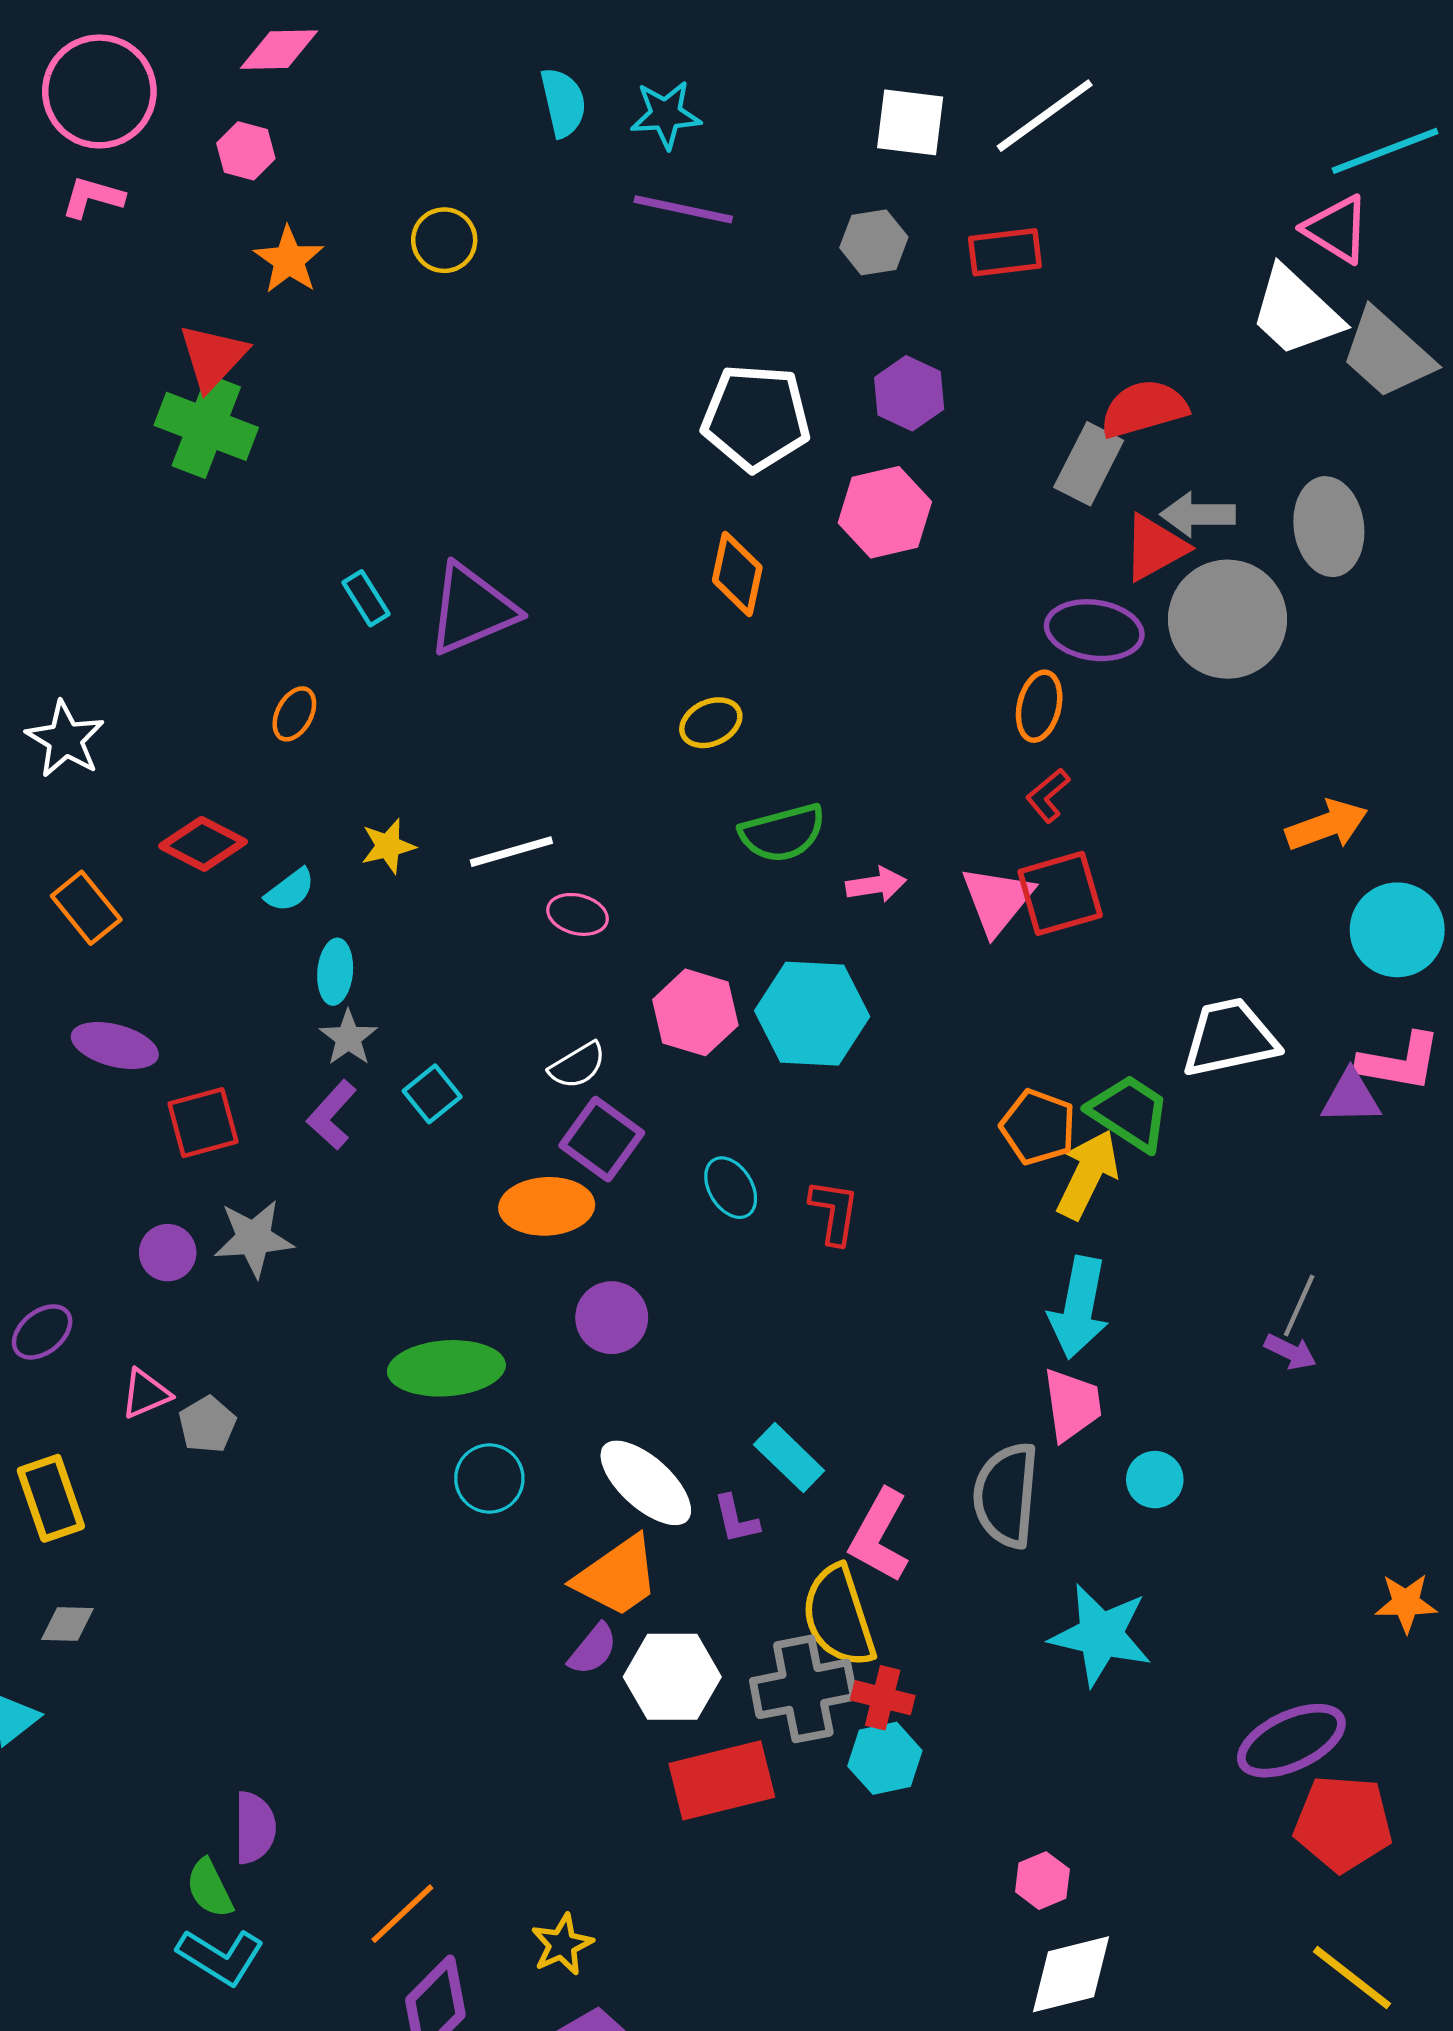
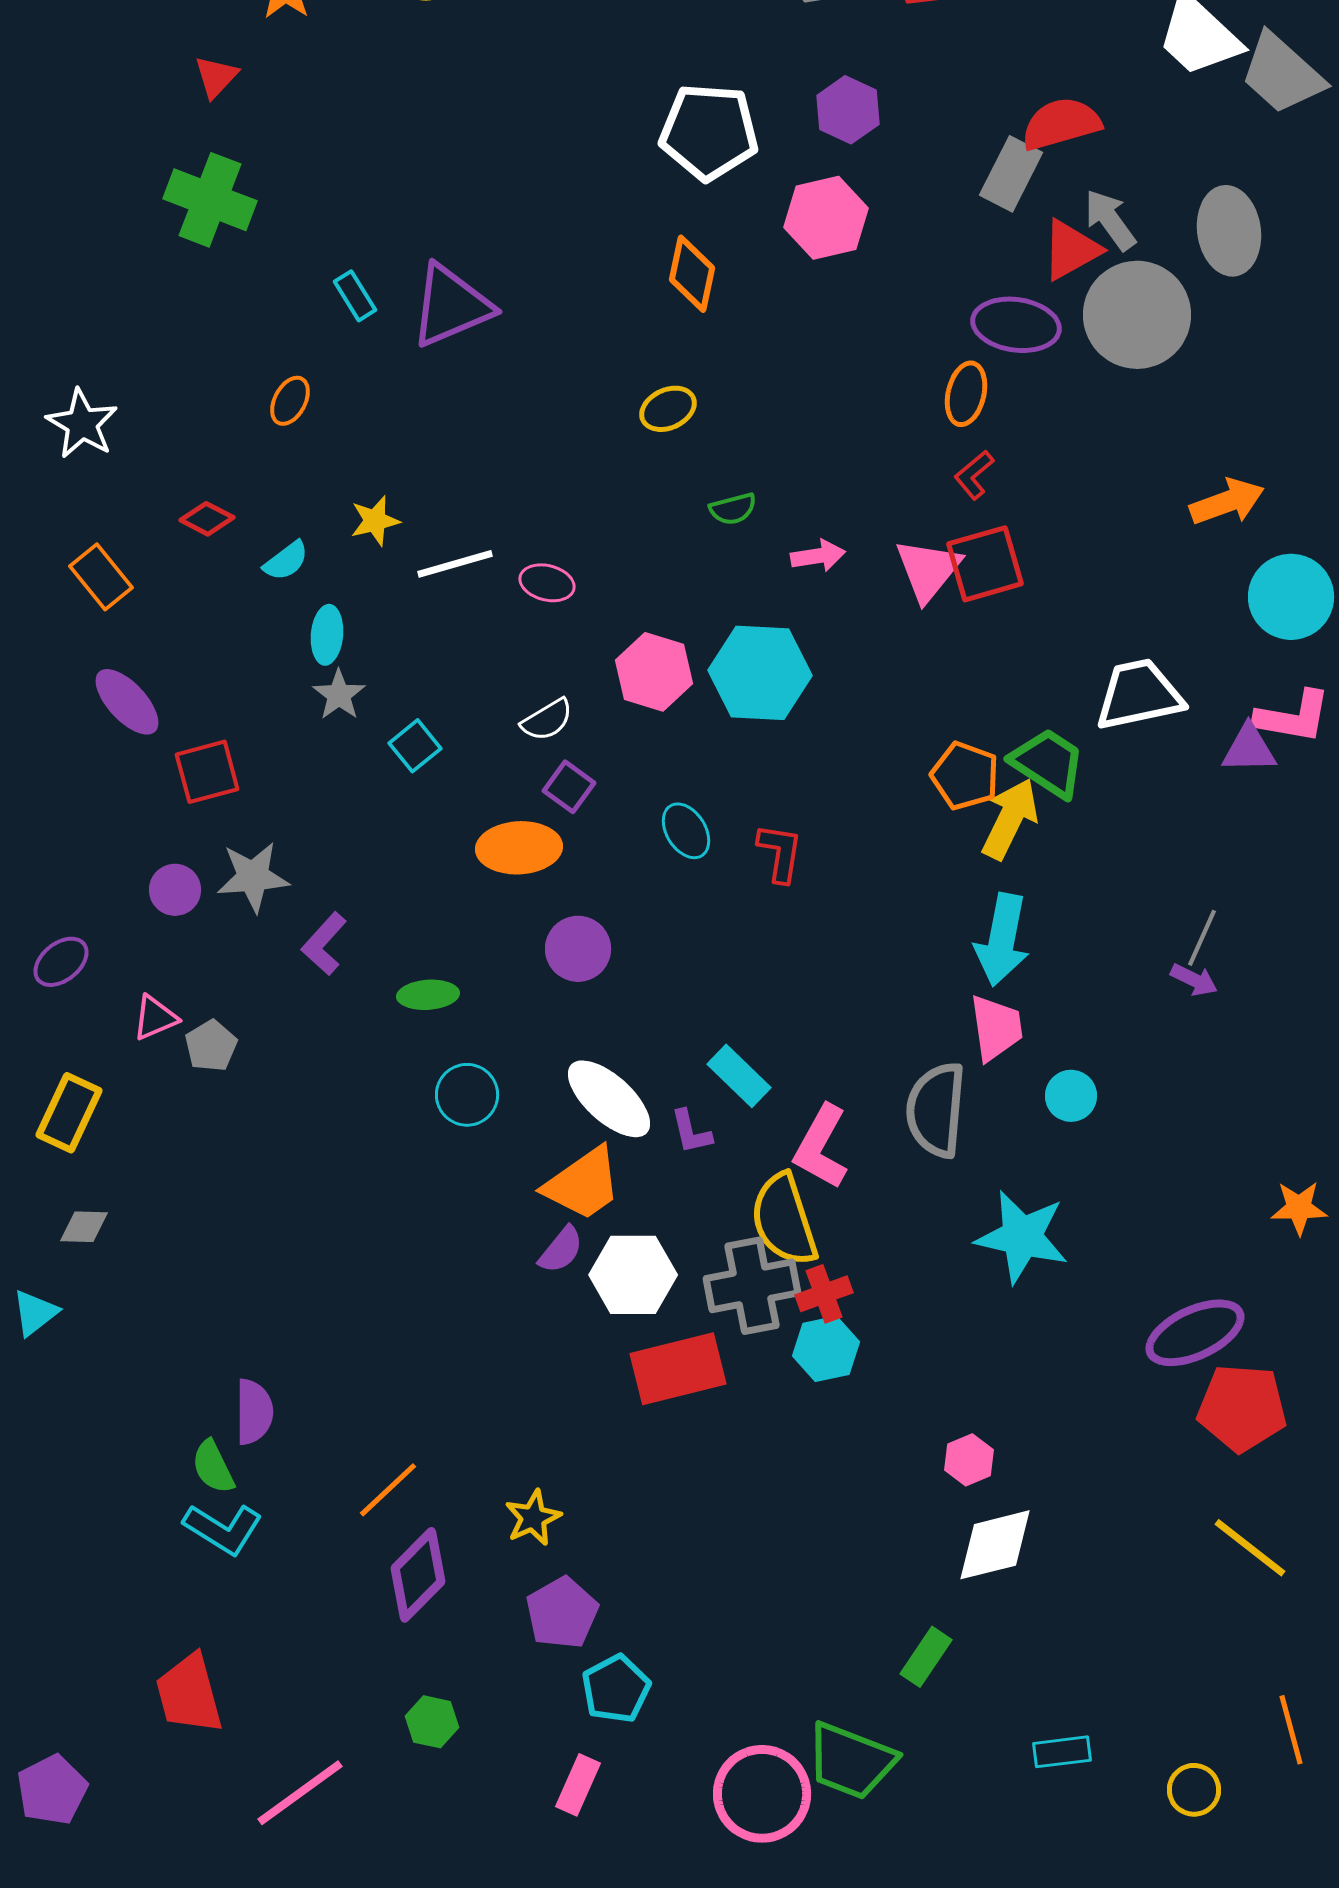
red triangle: (213, 357) -> (216, 77), size x0.7
green cross: (206, 426) -> (210, 200), moved
gray arrow: (1198, 514) -> (1110, 220), turned 54
green semicircle: (782, 833) -> (733, 509), size x0.6
red diamond: (203, 844) -> (207, 519), size x0.7
white line: (511, 852) -> (455, 564), moved
purple ellipse: (115, 1046) -> (127, 702), turned 32
purple L-shape: (332, 1115) -> (324, 944), moved
purple square: (602, 1139) -> (569, 787), size x0.7
green ellipse: (446, 1368) -> (428, 995), size x0.6
yellow rectangle: (51, 1498) -> (69, 1113), turned 44
red cross: (883, 1698) -> (824, 1294), turned -34

